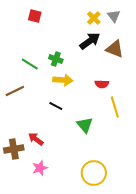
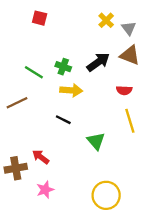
gray triangle: (114, 16) -> (129, 28), moved
black arrow: (90, 41) -> (98, 62), moved
red semicircle: (102, 84) -> (124, 90), moved

